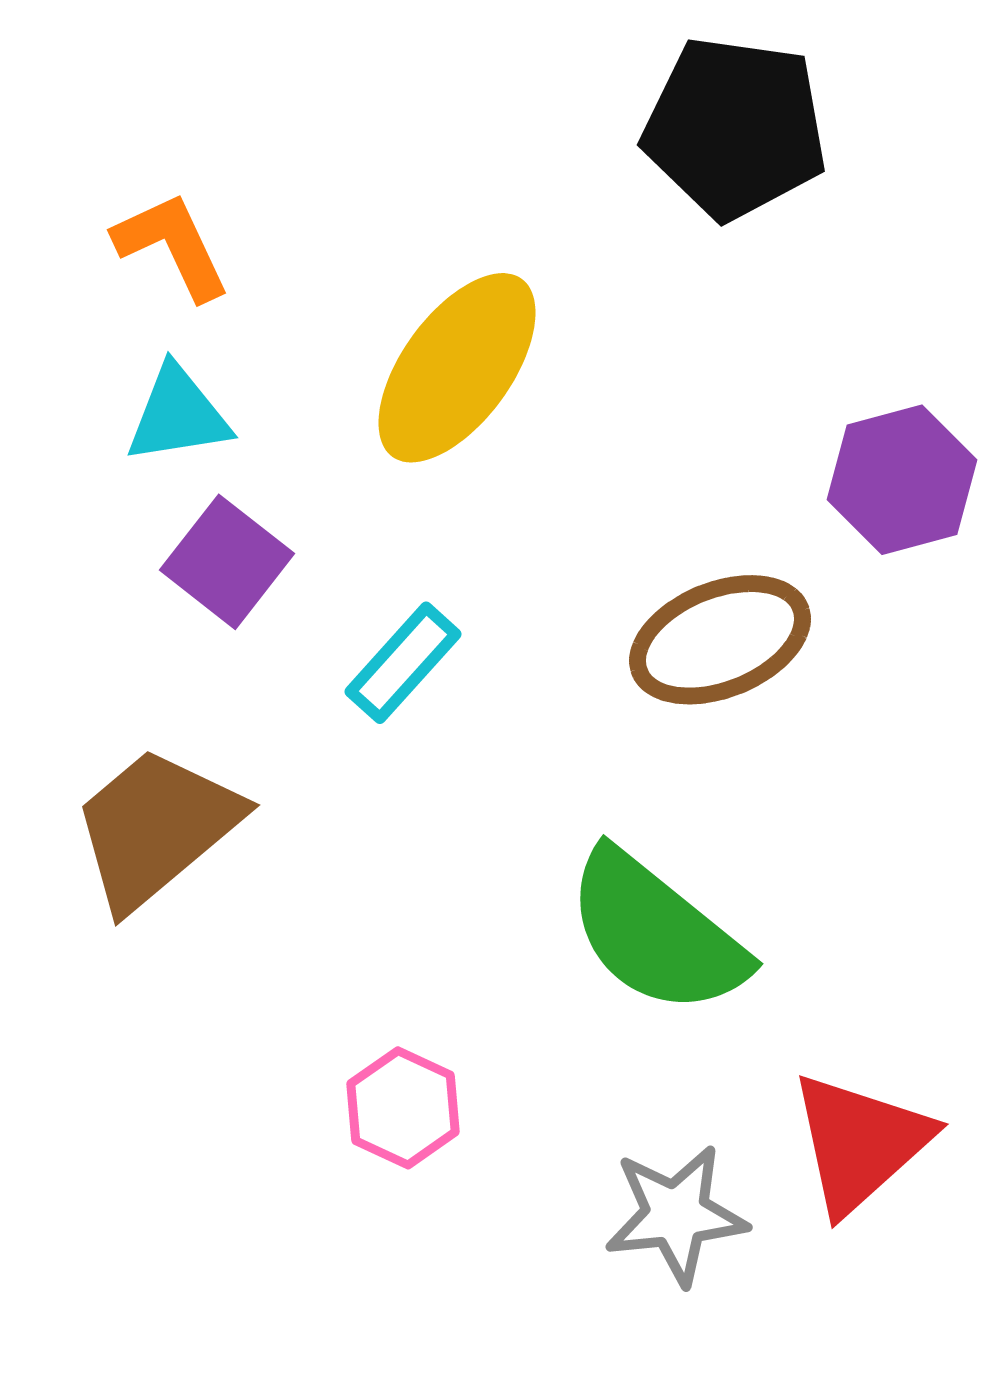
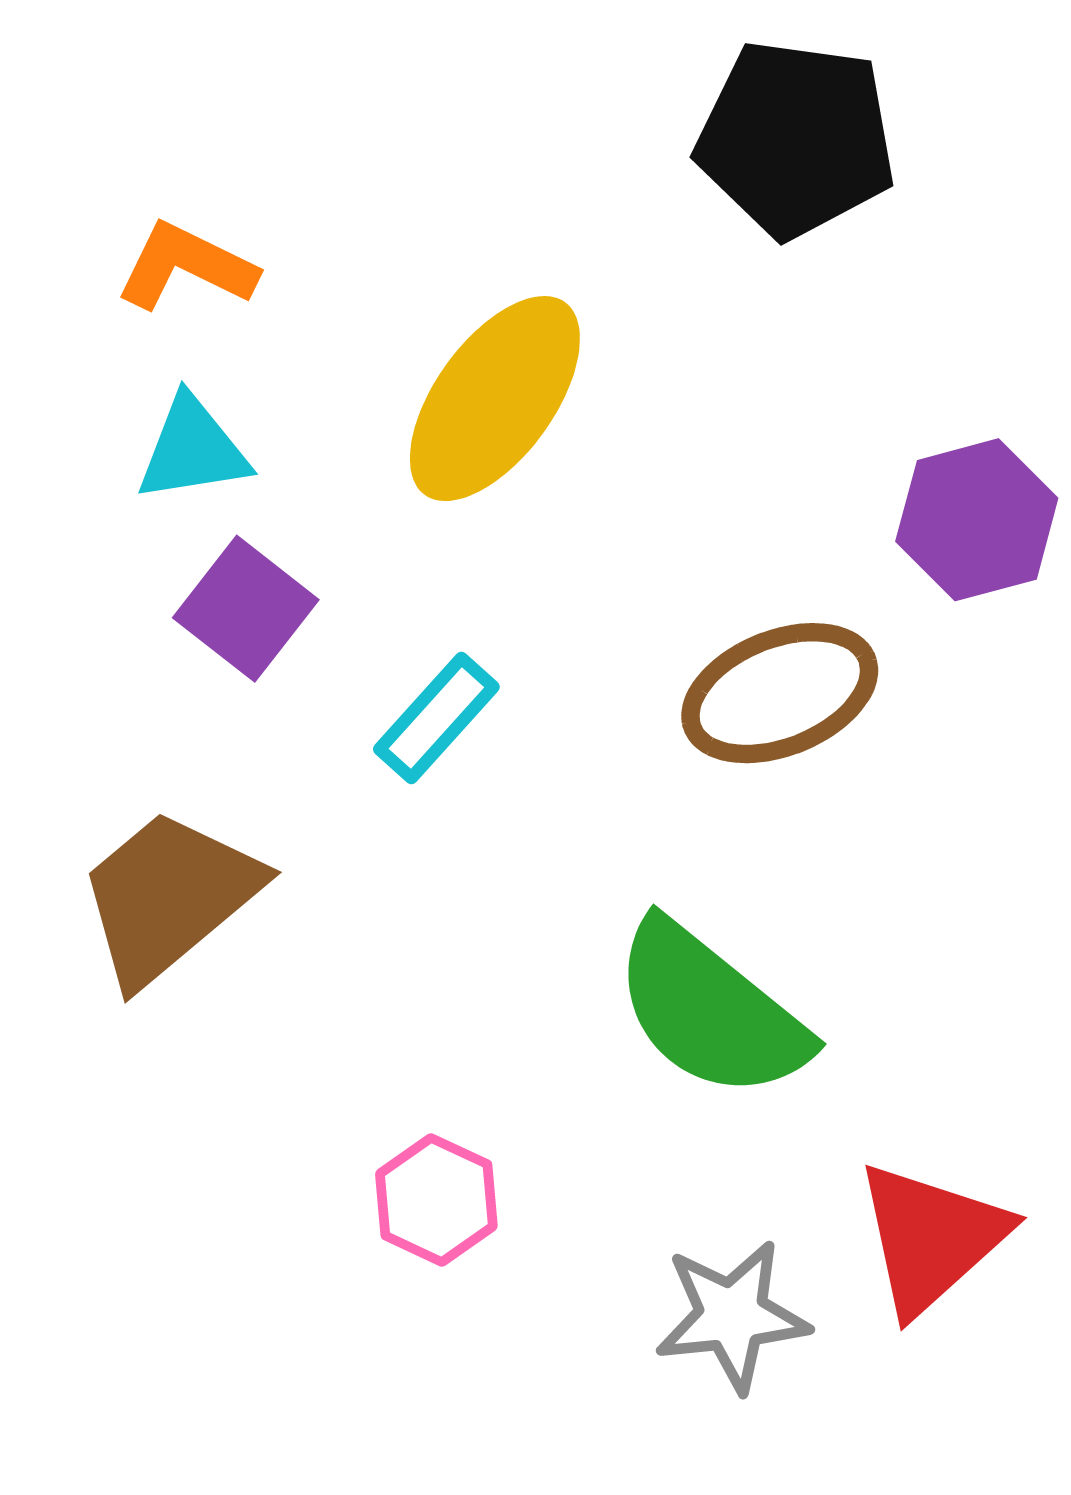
orange L-shape: (172, 246) -> (186, 266), turned -39

